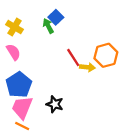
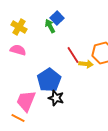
pink semicircle: (13, 52) -> (18, 50), turned -42
blue pentagon: (19, 85) -> (49, 80), moved
orange line: (22, 126) -> (18, 118), moved

